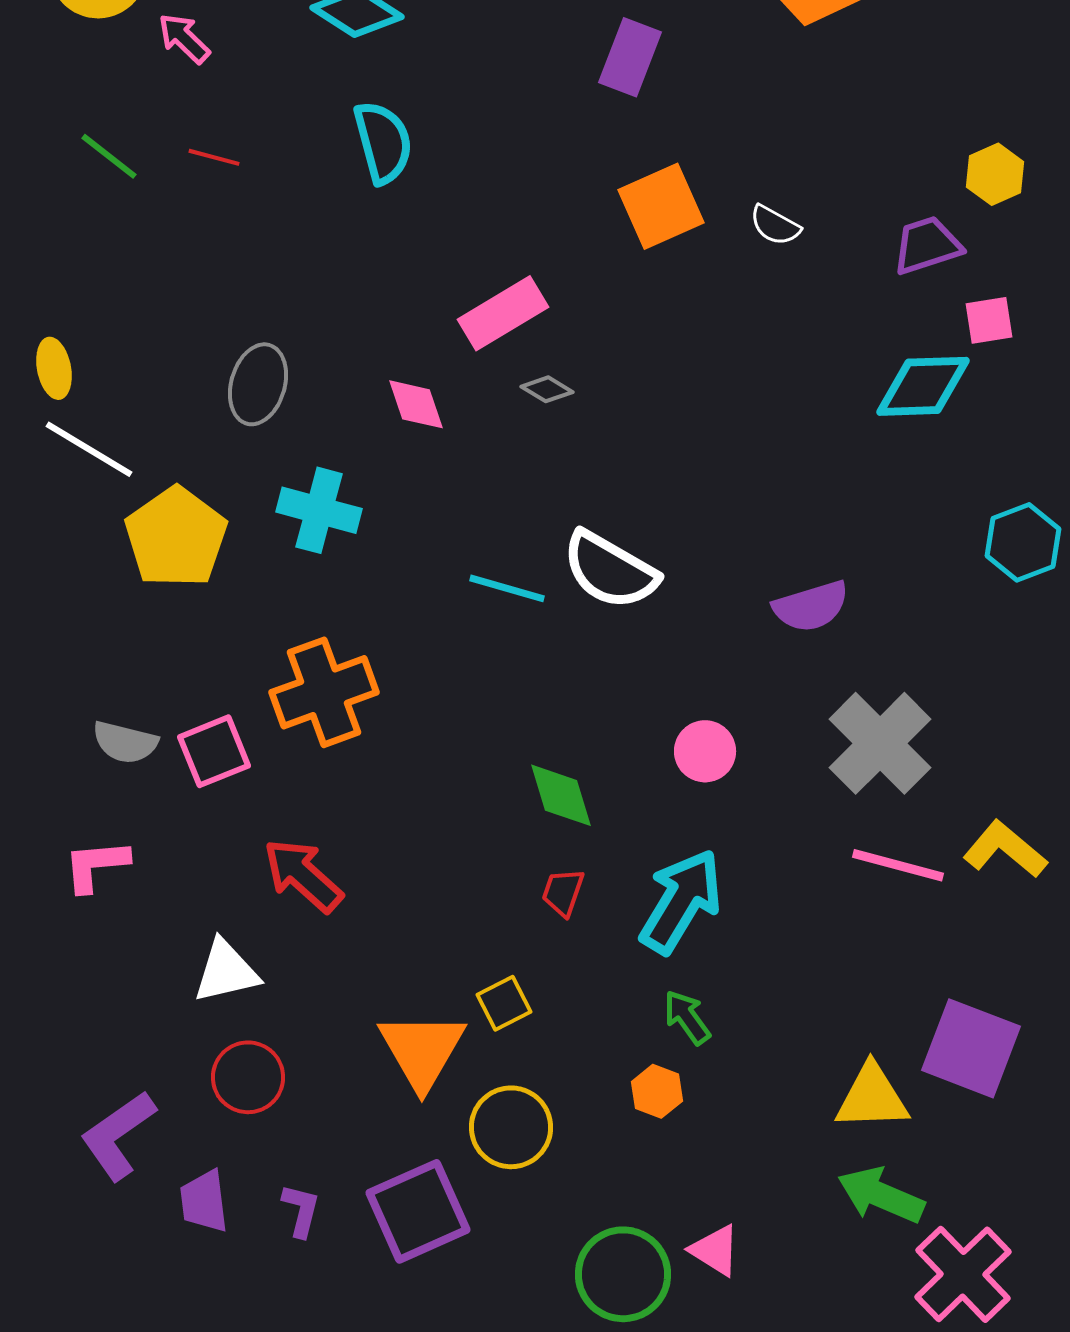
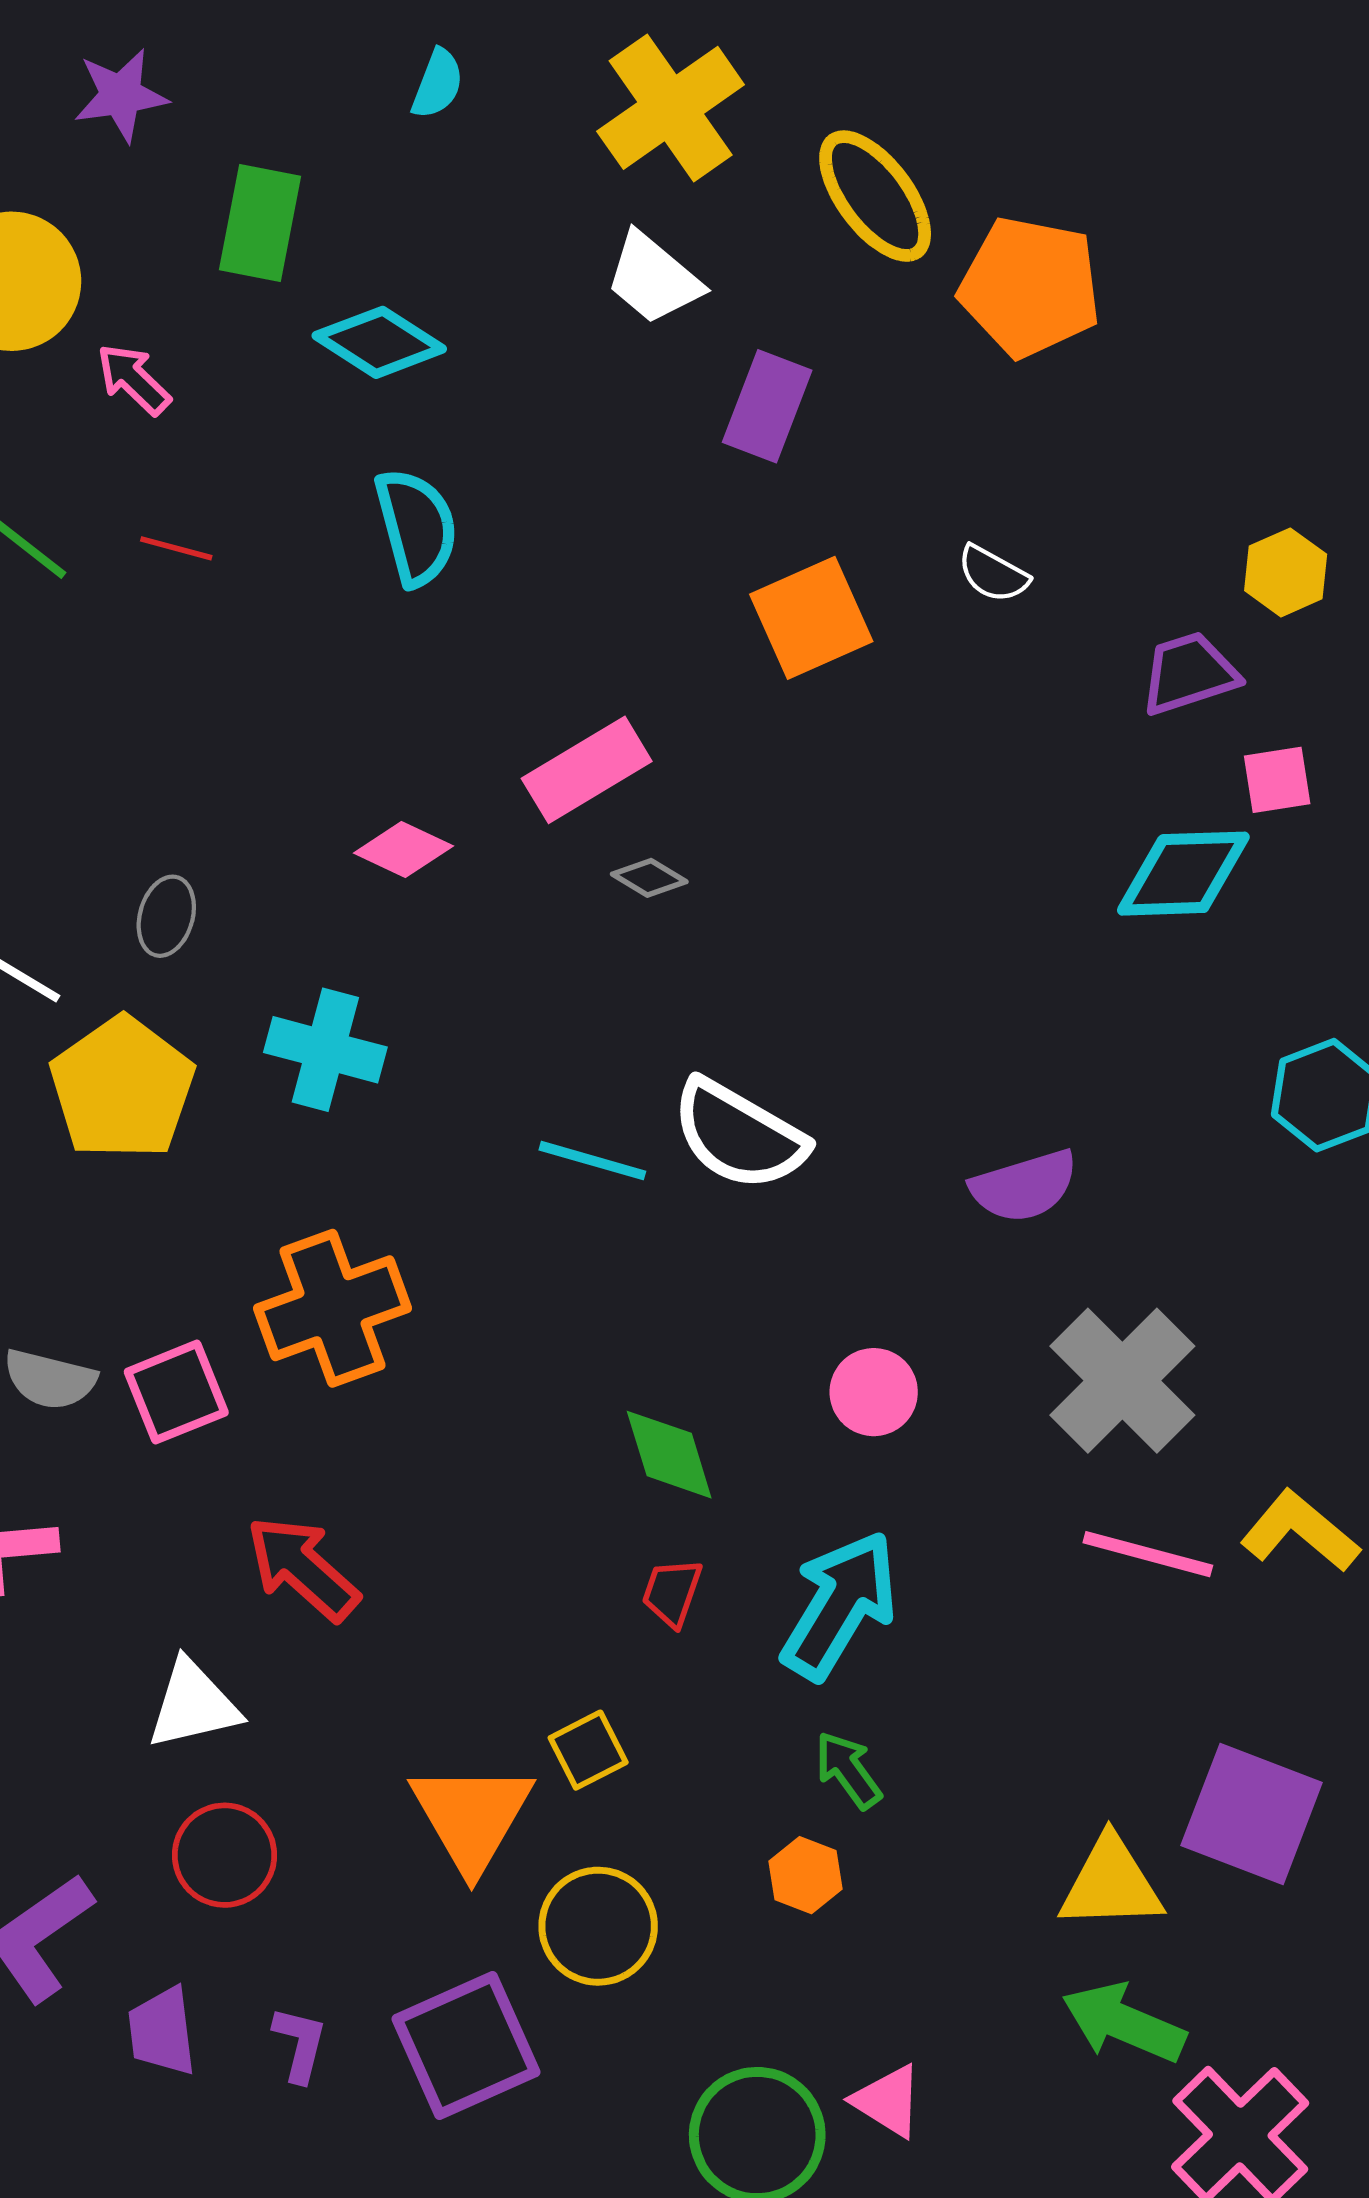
white semicircle: (775, 225) -> (993, 574), moved
gray ellipse: (258, 384) -> (166, 916), moved, size x0.7
pink diamond: (416, 404) -> (403, 849), moved, turned -46

